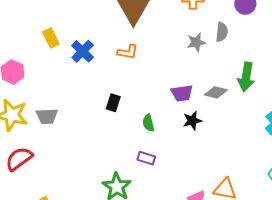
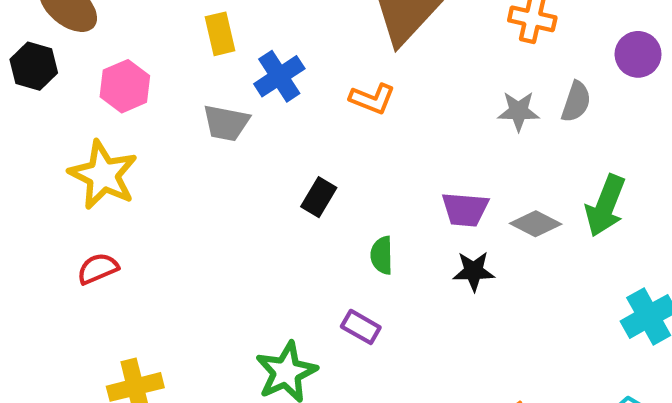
gray trapezoid: (47, 116) -> (226, 123), moved
red semicircle: (19, 159) -> (98, 269), size x0.7

